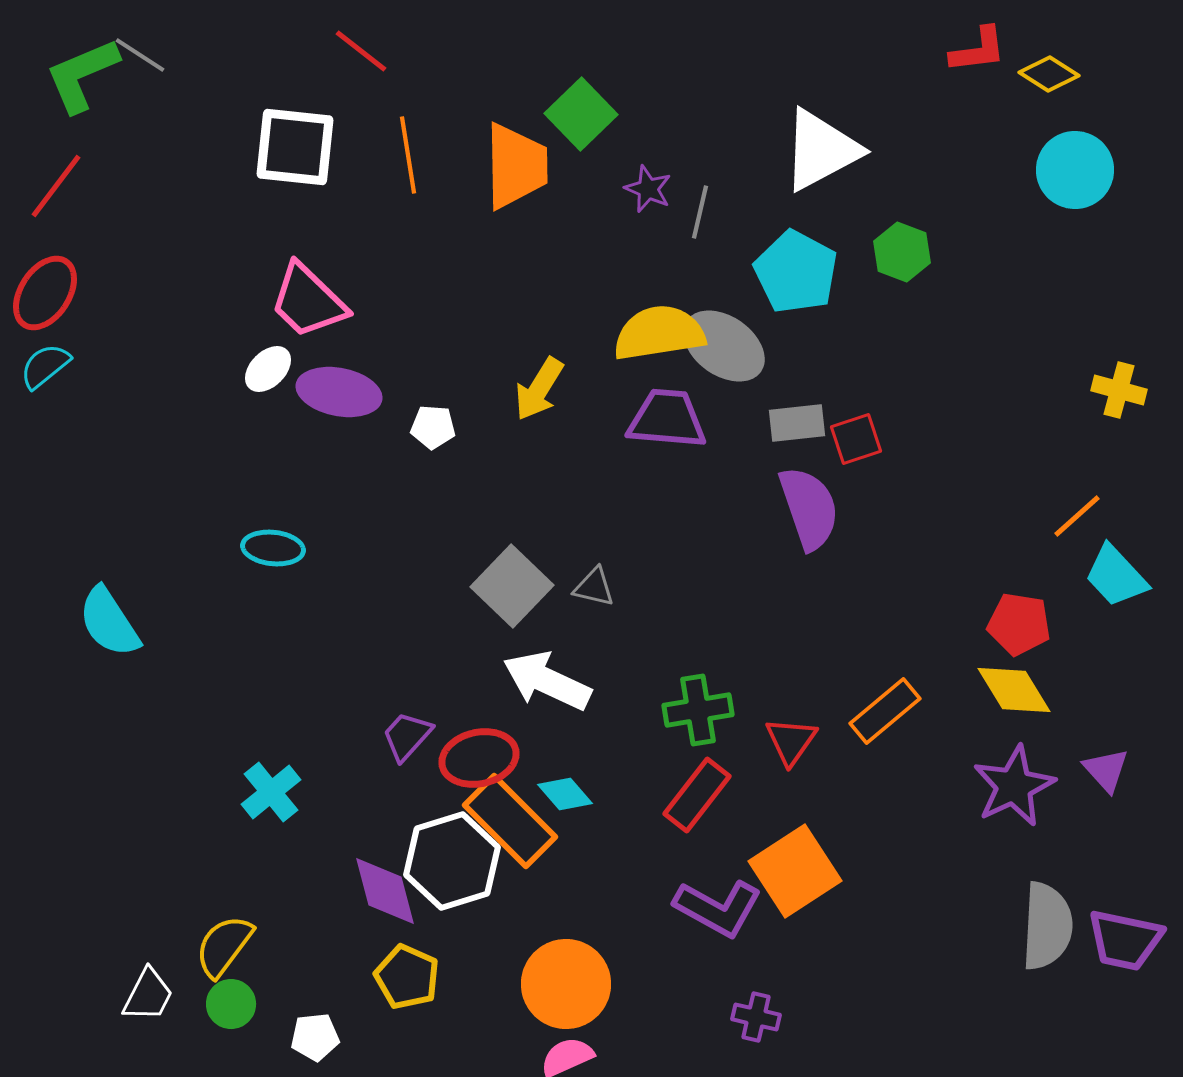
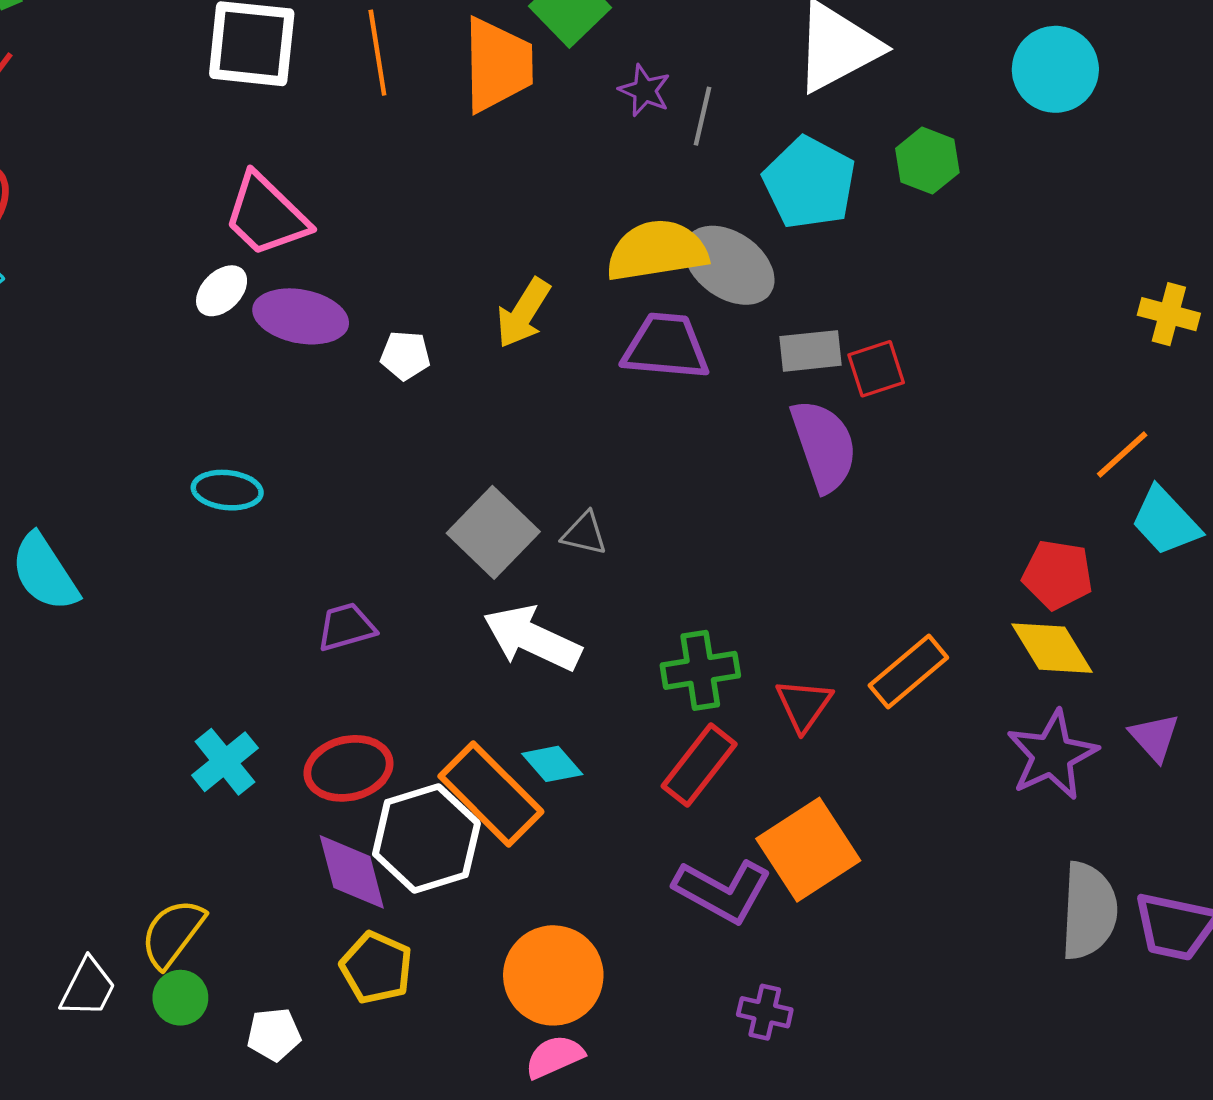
cyan circle: (1075, 170) -> (1055, 69), moved
purple trapezoid: (407, 736) -> (346, 627), moved, turned 32
red ellipse: (479, 758) -> (348, 768), moved

